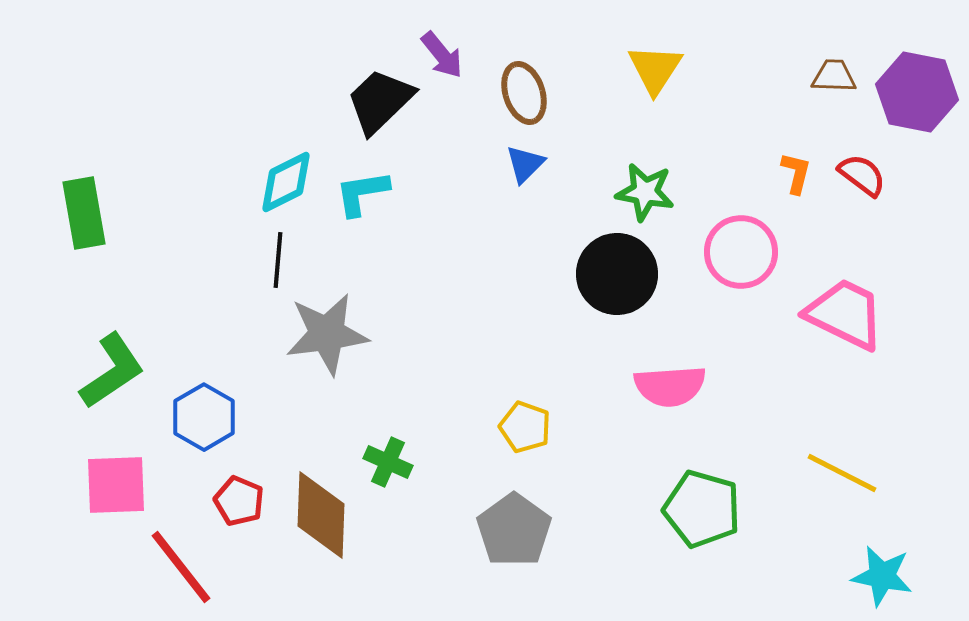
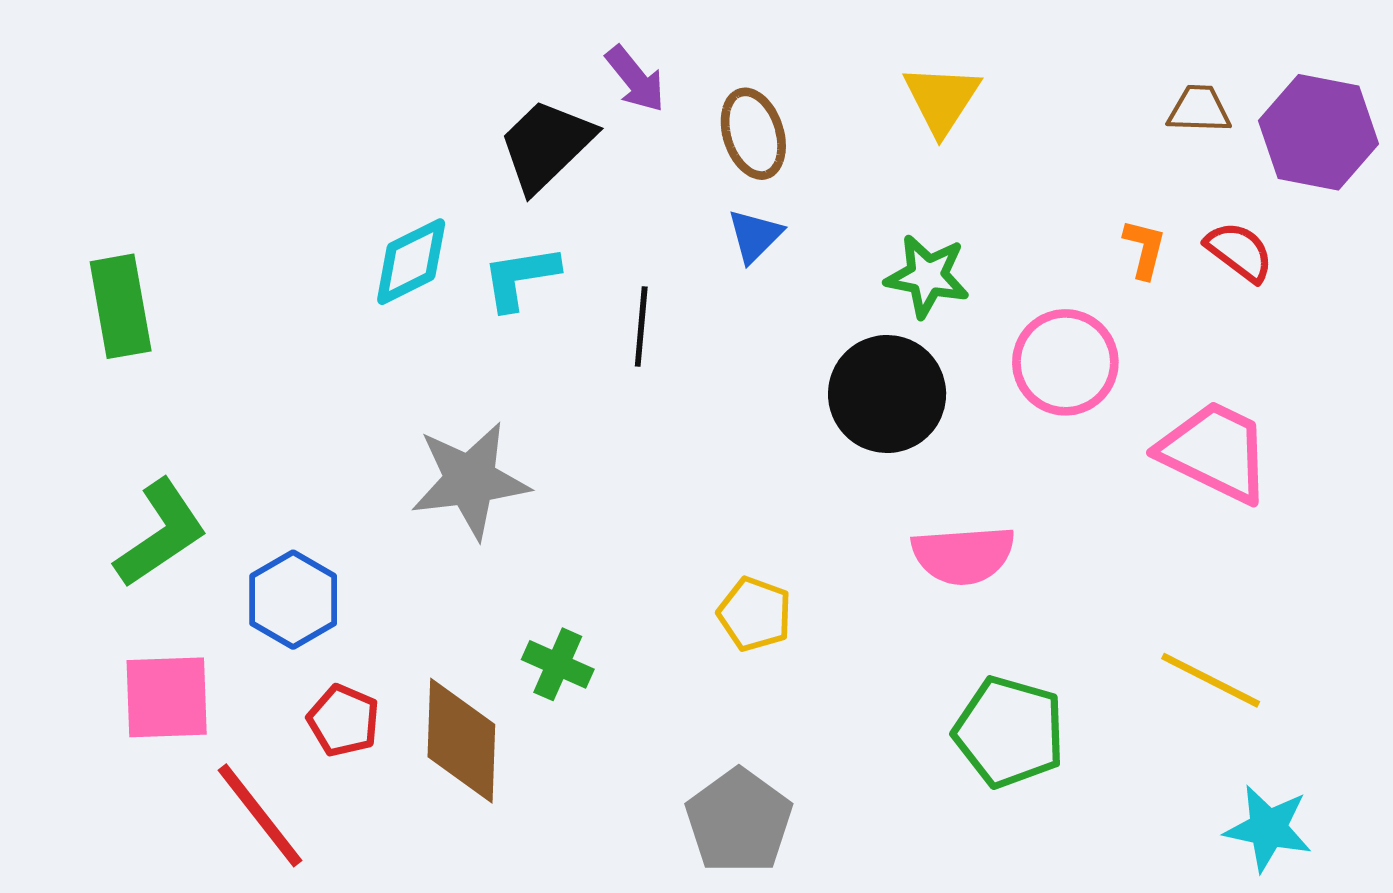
black line: (278, 260) -> (641, 326), moved
gray pentagon: (514, 530) -> (739, 821), moved

